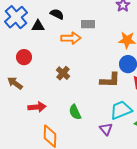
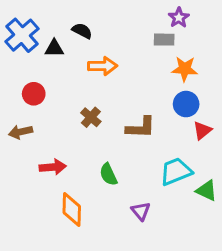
gray rectangle: (88, 24) -> (164, 40), moved
brown L-shape: (110, 80) -> (141, 127), moved
brown arrow: (15, 83) -> (21, 132), turned -49
purple triangle: (106, 129) -> (141, 211), moved

